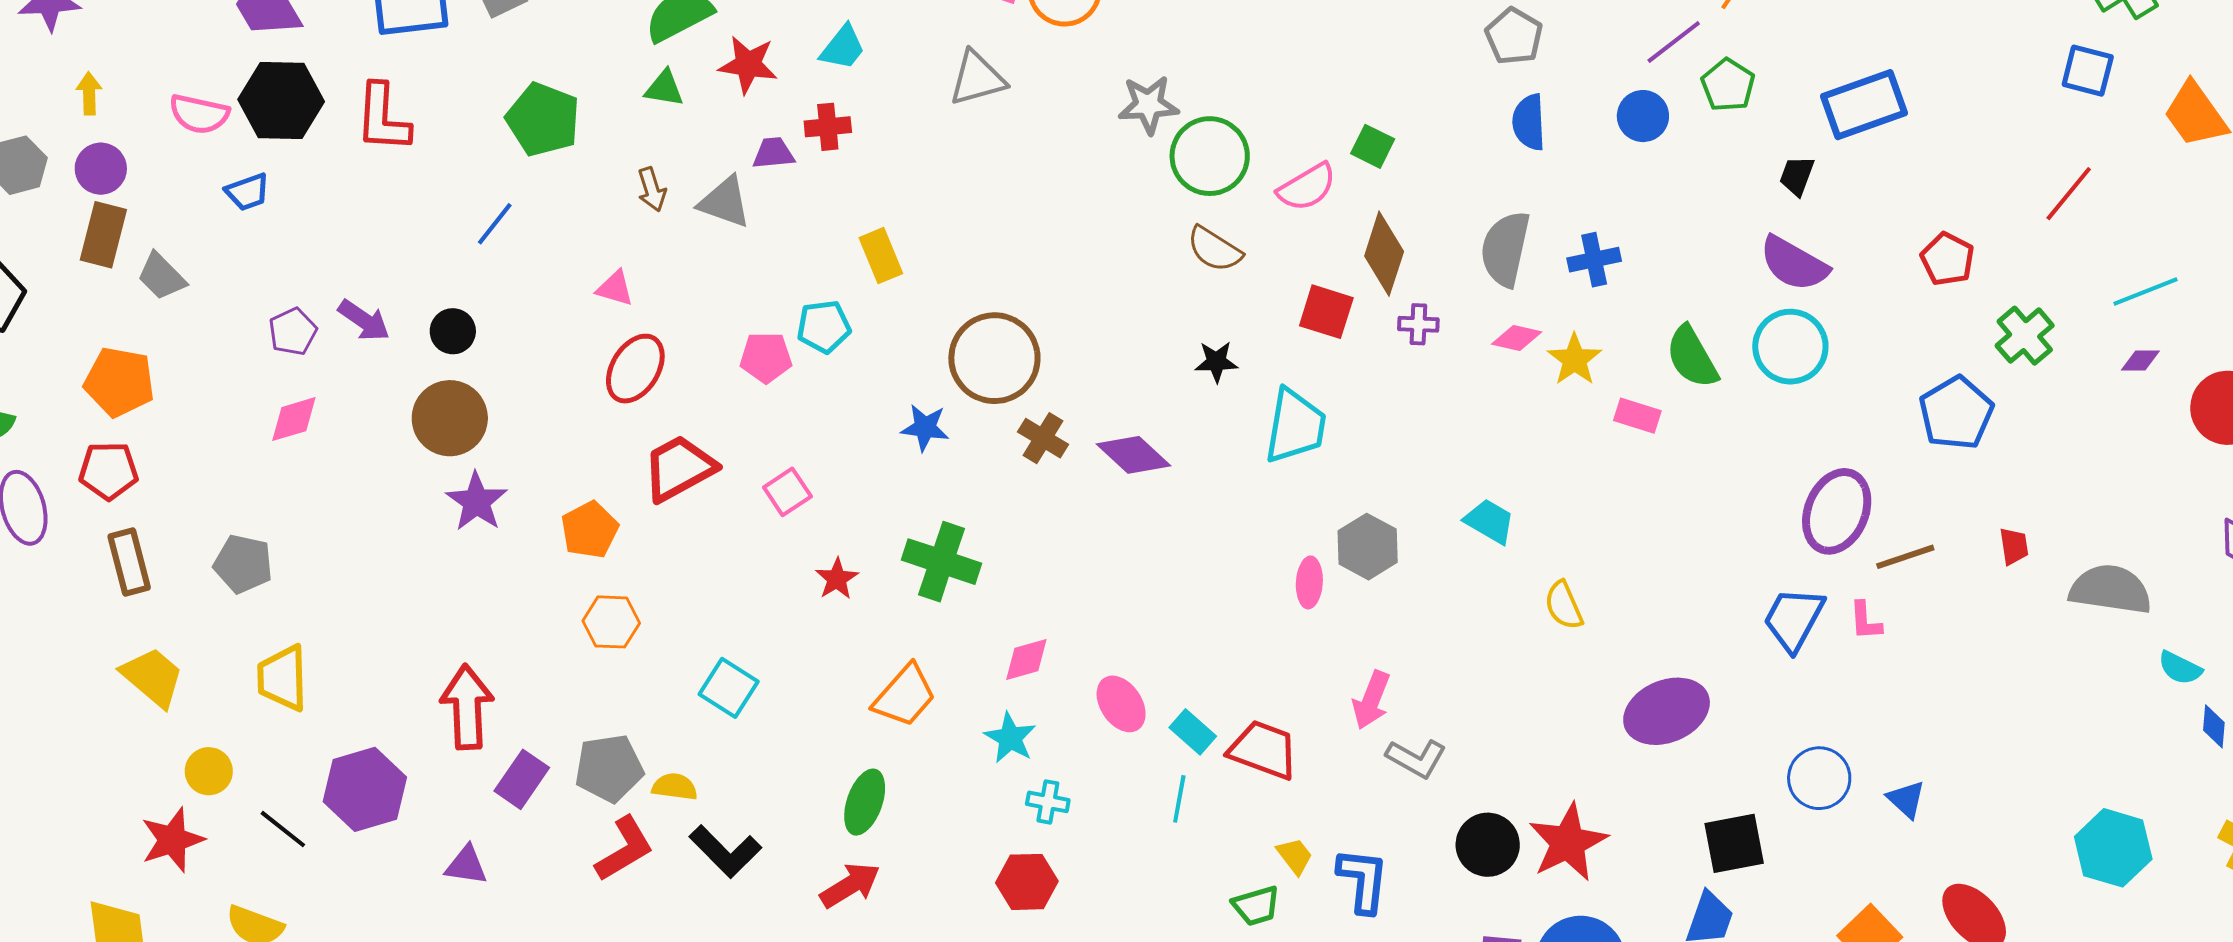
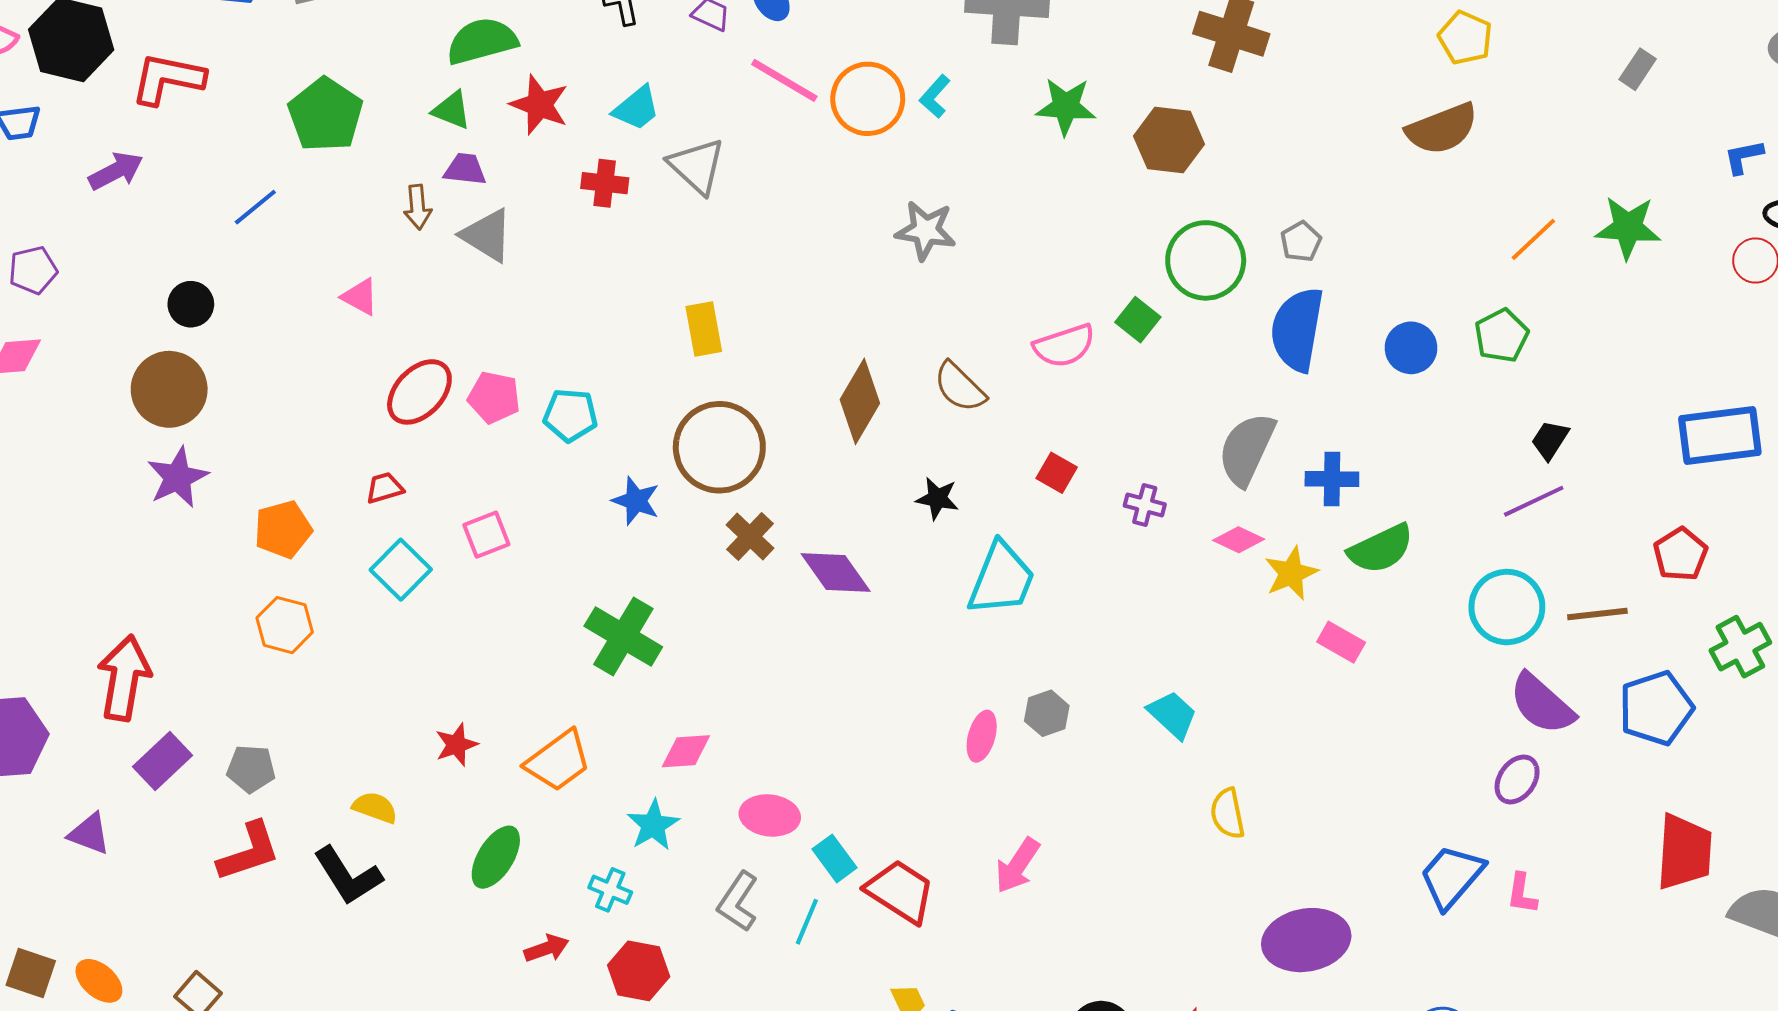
gray pentagon: (1514, 36) -> (1301, 242), size x0.7
purple line: (1674, 42) -> (1534, 501), moved
gray triangle: (977, 78) -> (697, 166), moved, turned 46
blue rectangle: (1864, 105) -> (1720, 436), moved
red L-shape: (383, 118) -> (168, 79), turned 86
blue semicircle: (1529, 122) -> (1297, 329), size x1.5
purple trapezoid: (773, 153) -> (465, 169), moved
green circle: (1210, 156) -> (1206, 260), moved
brown diamond: (1384, 254) -> (860, 401), moved
yellow rectangle: (881, 256) -> (704, 329), moved
purple semicircle: (1794, 264) -> (1542, 704), moved
red square: (1326, 312) -> (1057, 473), size x0.7
purple arrow: (364, 320) -> (116, 171), moved, turned -74
cyan pentagon: (824, 327) -> (570, 415), moved
green semicircle: (1692, 357) -> (1381, 549), moved, turned -98
red ellipse: (635, 369) -> (419, 392), moved
red trapezoid: (679, 468) -> (385, 488), size x0.5
purple ellipse: (1837, 511) -> (1517, 779), size x0.6
red trapezoid: (2014, 546) -> (1684, 852), size x2.0
gray hexagon: (1368, 547) -> (1047, 713), size x0.7
brown line: (1905, 557) -> (1597, 614), moved
red star: (837, 579) -> (456, 745), moved
cyan square: (729, 688) -> (401, 570), moved
pink ellipse: (1121, 704) -> (770, 815), turned -62
gray L-shape: (1416, 758) -> (738, 902), moved, turned 82
gray pentagon: (609, 768) -> (251, 769), size x0.7
yellow semicircle: (675, 787) -> (375, 808), moved
cyan cross: (1048, 802) -> (610, 890), moved
red arrow: (850, 885) -> (547, 948), moved, size x0.7

